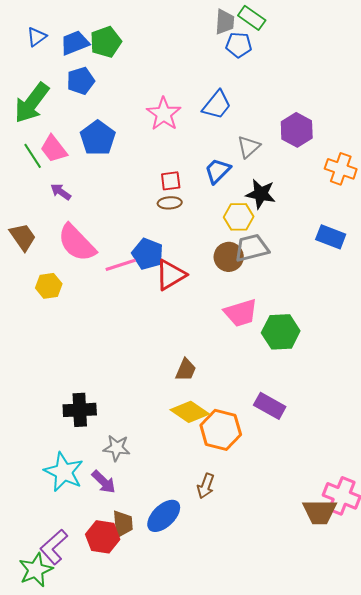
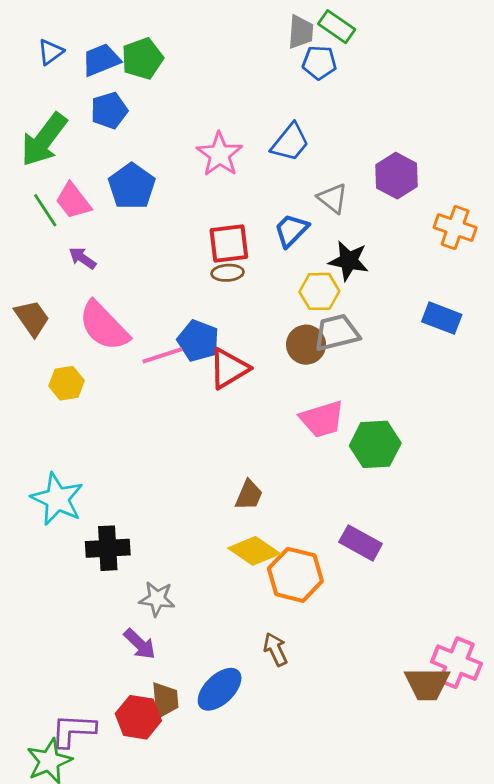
gray triangle: (249, 147) -> (333, 198), turned -40
red square: (171, 181) -> (229, 244), size x1.5
cyan star: (64, 472) -> (57, 499), moved
brown arrow: (206, 486) -> (275, 649), turned 135
purple L-shape: (54, 547) -> (73, 731), turned 45

